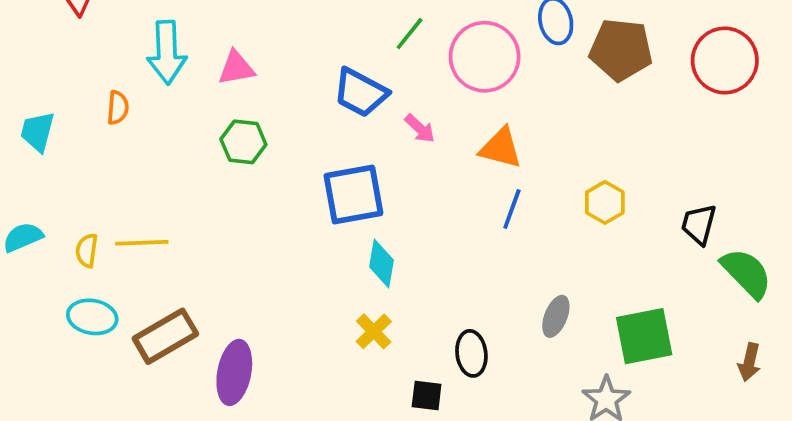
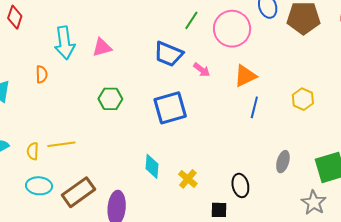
green hexagon: (243, 142) -> (110, 99), moved
orange triangle: (501, 148) -> (245, 76), turned -35
cyan diamond: (382, 264) -> (152, 166), moved

